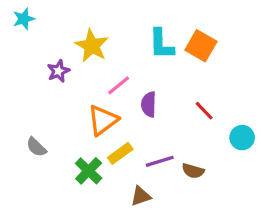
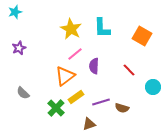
yellow star: (92, 46) -> (71, 29), moved
orange square: (201, 46) -> (142, 36), moved
purple star: (58, 71) -> (19, 48), moved

